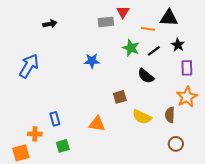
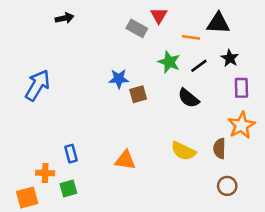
gray rectangle: (106, 22) -> (137, 28), turned 35
black arrow: (50, 24) -> (65, 18), moved
brown square: (120, 97) -> (138, 94), moved
green square: (63, 146) -> (68, 189), moved

